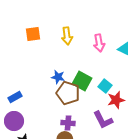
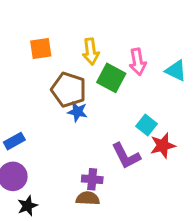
green square: (82, 81) -> (111, 78), moved
brown pentagon: (68, 93) -> (69, 90), moved
purple L-shape: (103, 120) -> (126, 156), moved

